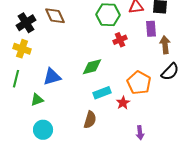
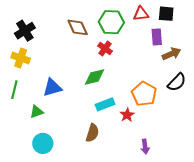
brown diamond: (55, 16) -> (78, 27), moved
red cross: (120, 40) -> (105, 49), moved, turned -32
brown arrow: (165, 45) -> (171, 54), turned 72

